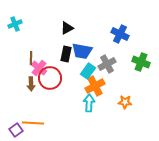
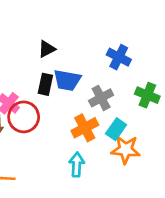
cyan rectangle: (88, 71) -> (116, 129), moved
orange star: (125, 102) -> (126, 150), size x1.5
cyan arrow: (89, 103) -> (77, 165), moved

